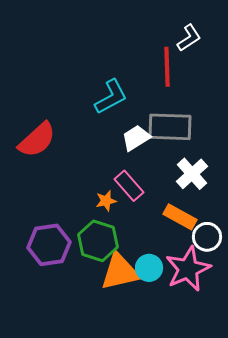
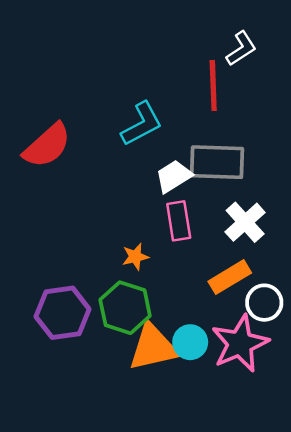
red semicircle: (37, 140) -> (47, 146), moved
pink rectangle: (129, 186) -> (179, 221), moved, turned 32
orange rectangle: (180, 217) -> (230, 277), turned -60

